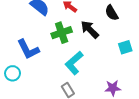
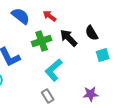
black semicircle: (112, 13) -> (92, 33), moved

